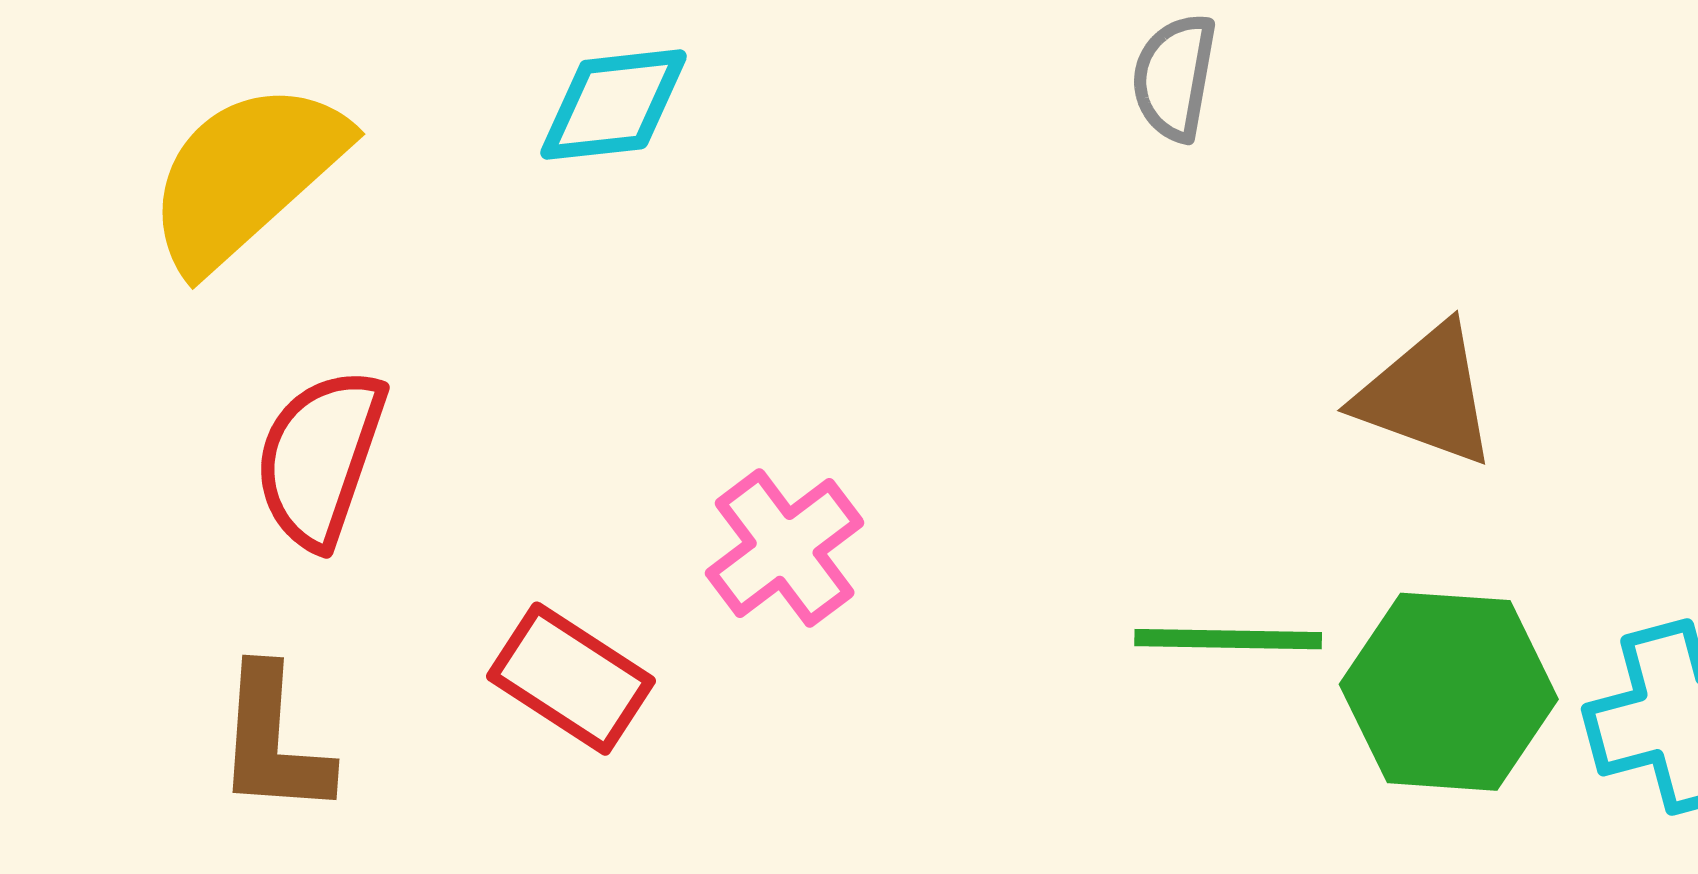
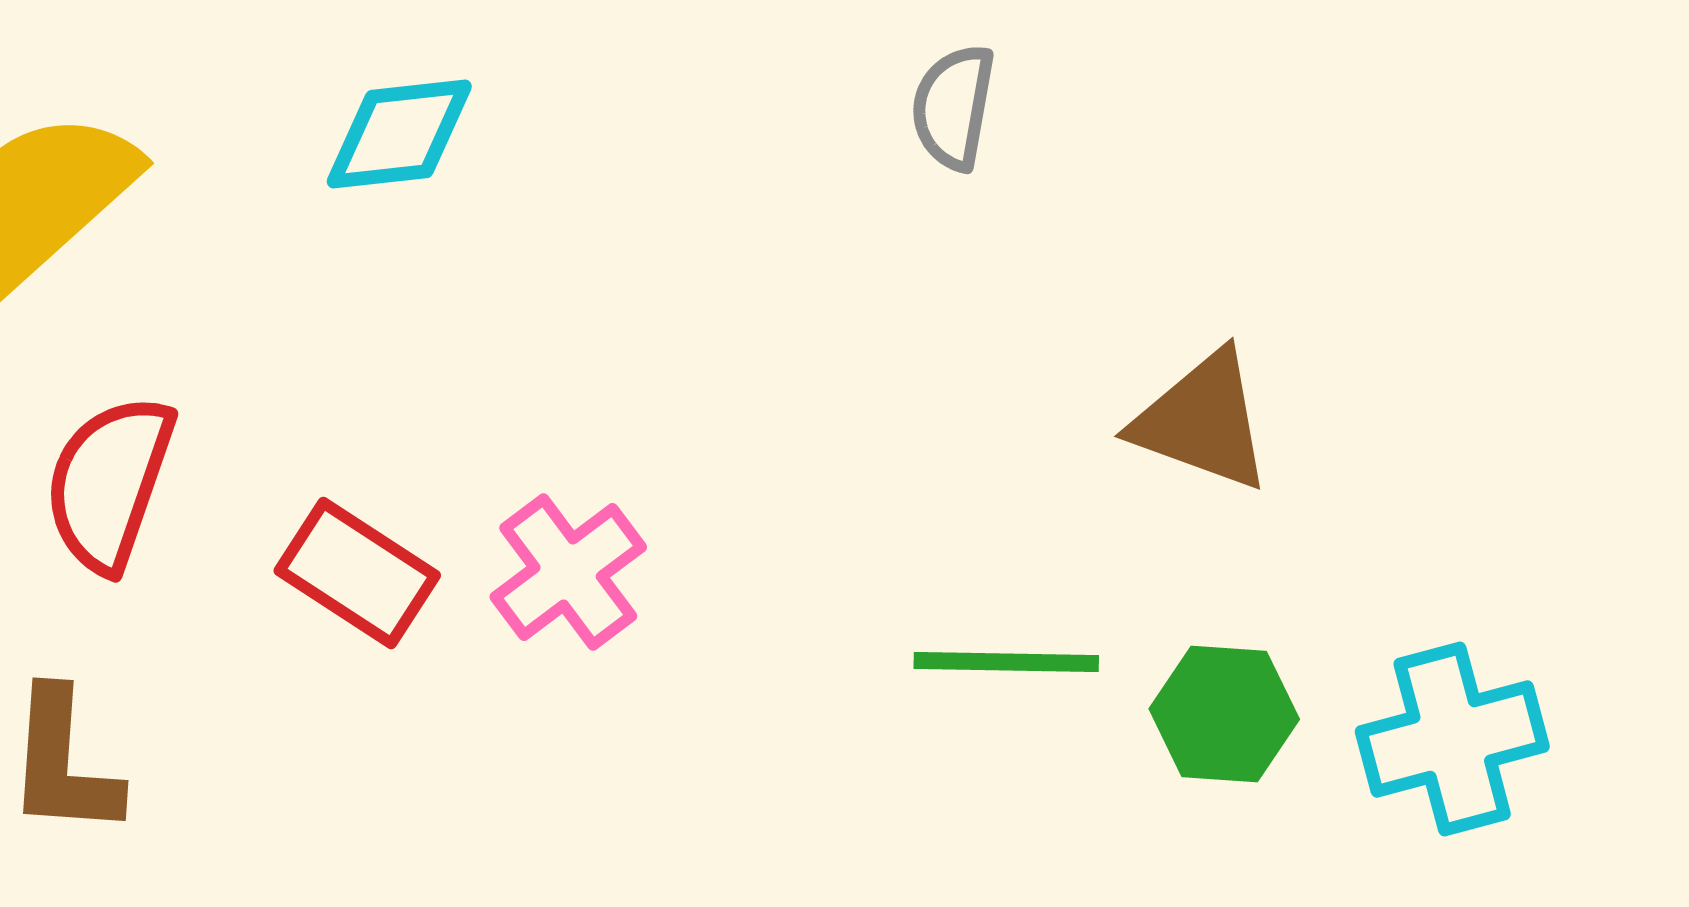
red rectangle: (571, 679) -> (357, 573), moved
green hexagon: (1449, 692) -> (1224, 714), size x0.7

